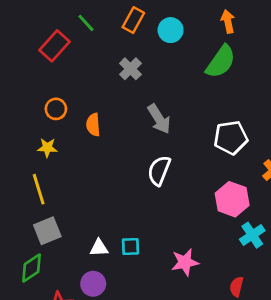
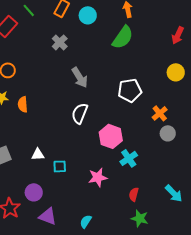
orange semicircle: (93, 125) -> (23, 104), moved
pink hexagon: (232, 199) -> (111, 136), moved
cyan cross: (252, 235) -> (129, 158), moved
white triangle: (99, 248) -> (38, 154), moved

